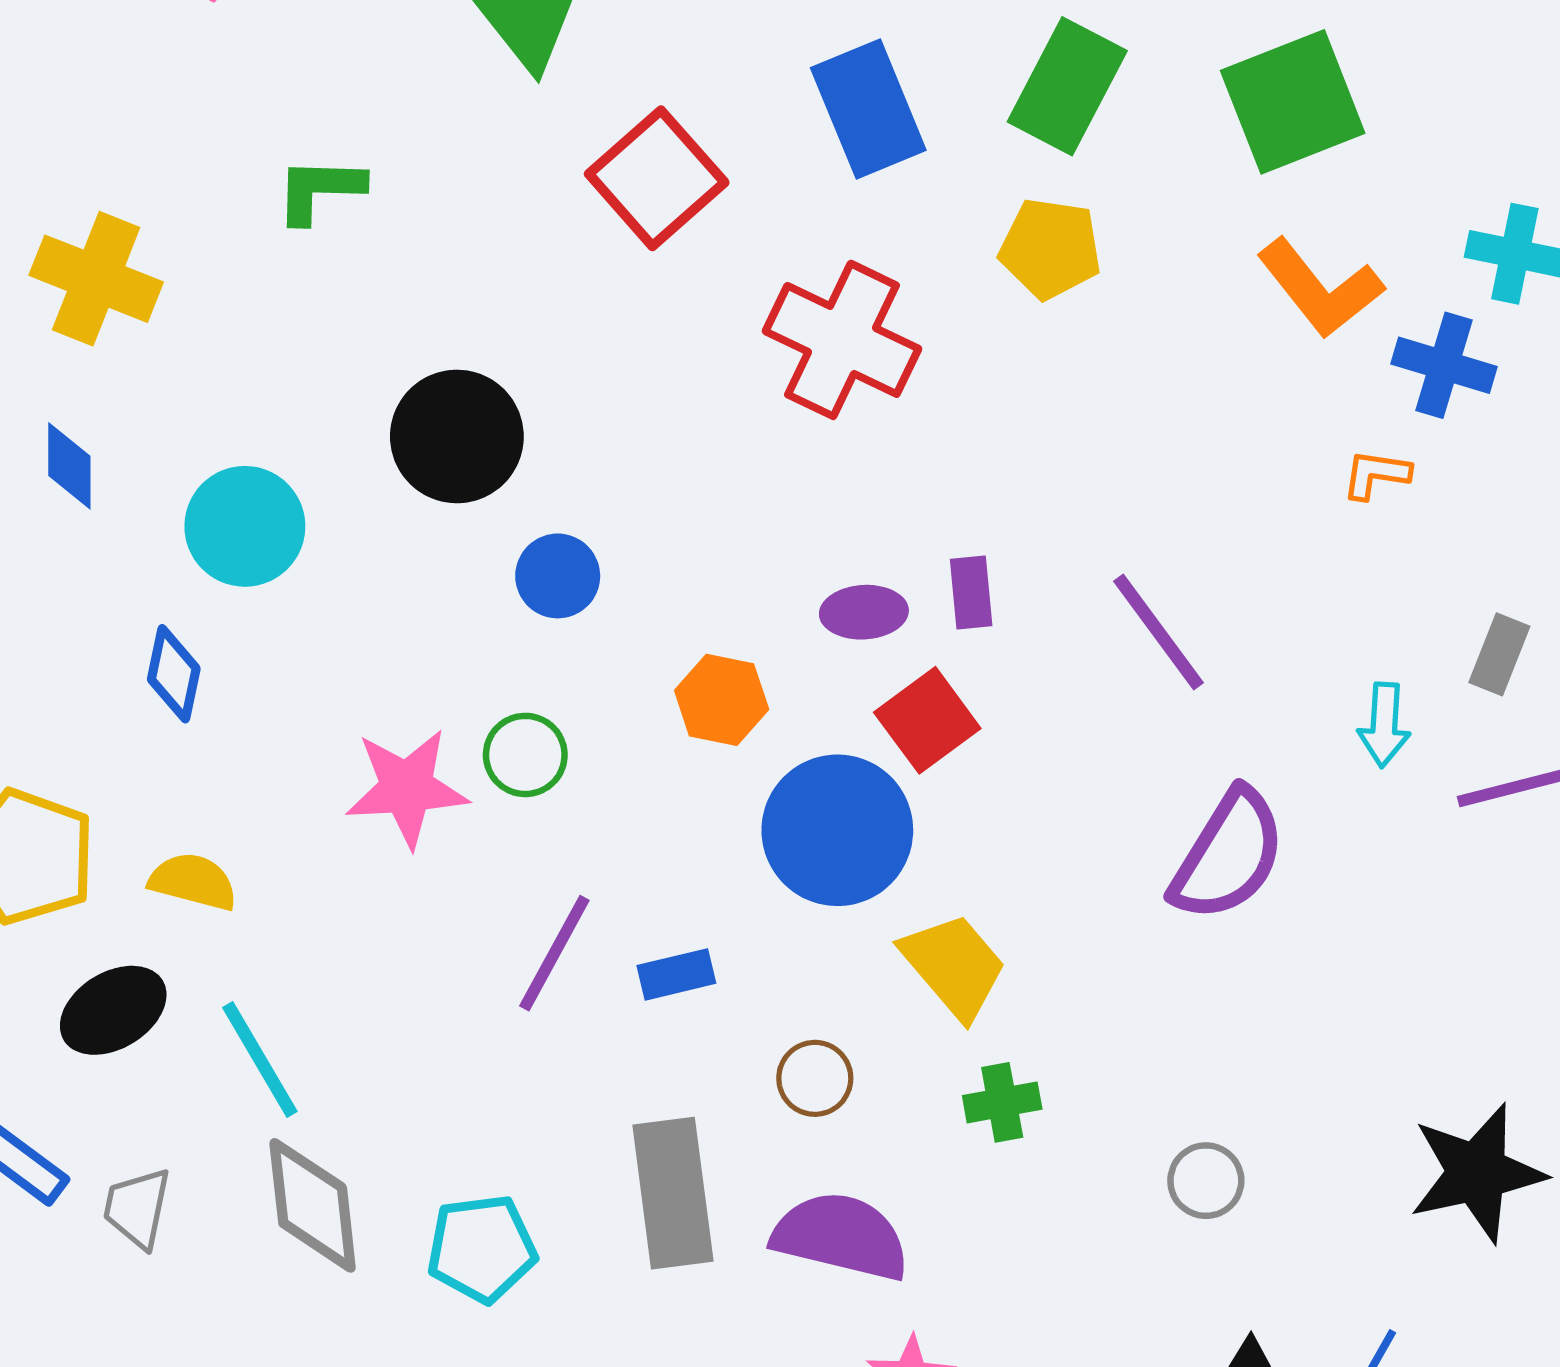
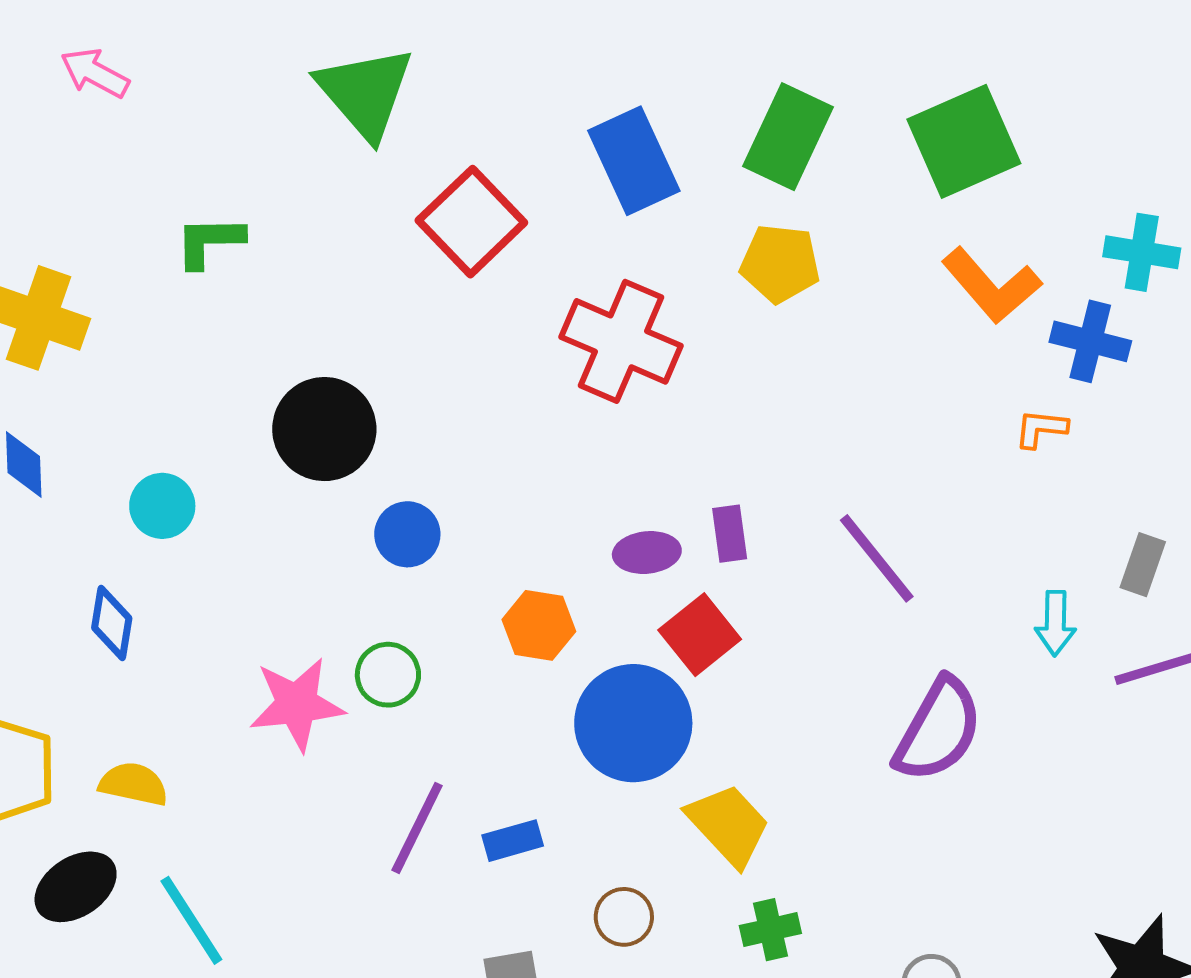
cyan circle: (245, 526) -> (162, 506), size x0.7

